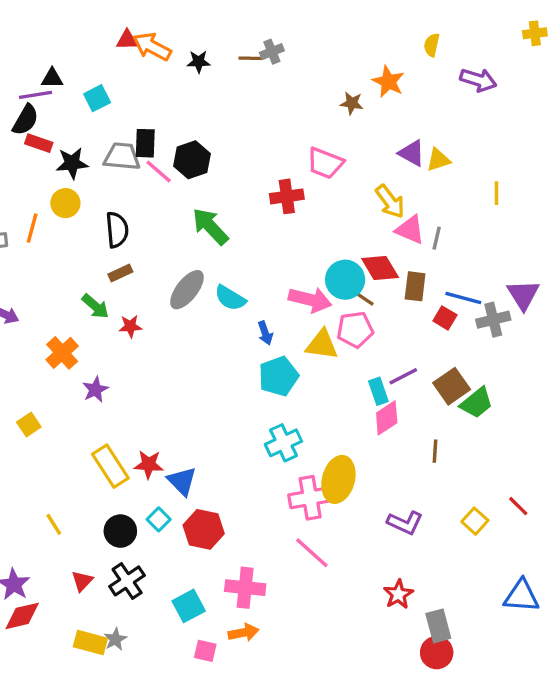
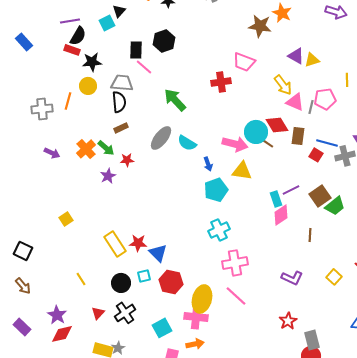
black triangle: (52, 78) -> (119, 11), moved, turned -48
brown star: (352, 103) -> (260, 26), size x1.6
black semicircle: (25, 120) -> (78, 36), moved
gray trapezoid: (122, 156) -> (122, 83), moved
black hexagon: (192, 160) -> (164, 41), moved
pink pentagon: (355, 330) -> (325, 99), moved
orange cross: (62, 353) -> (86, 149), moved
purple star: (95, 390) -> (108, 176), moved
yellow ellipse: (338, 479) -> (202, 299), moved
cyan square: (159, 519) -> (144, 276), turned 32

